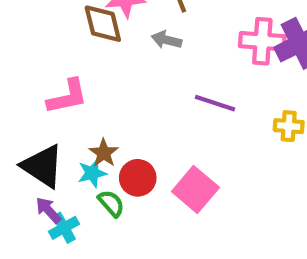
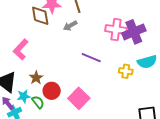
gray arrow: (167, 40) -> (70, 26), turned -48
pink L-shape: (67, 97) -> (21, 49), turned 140
cyan star: (92, 173) -> (24, 96), moved

